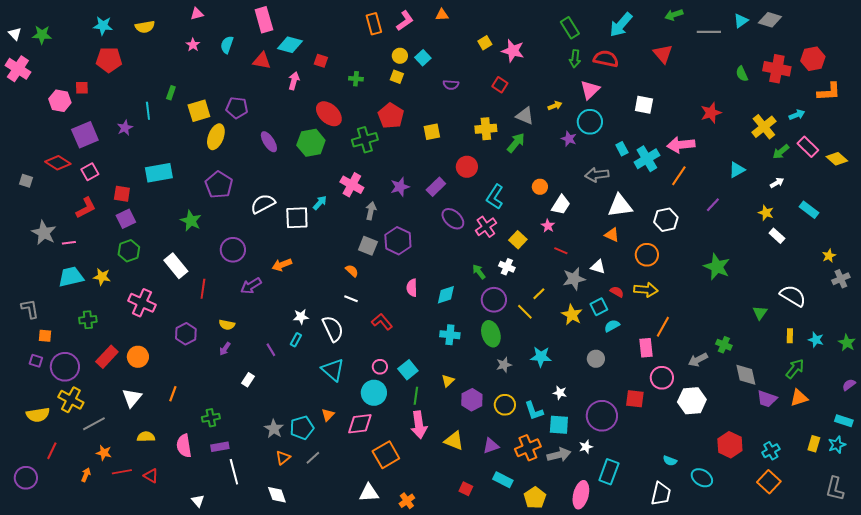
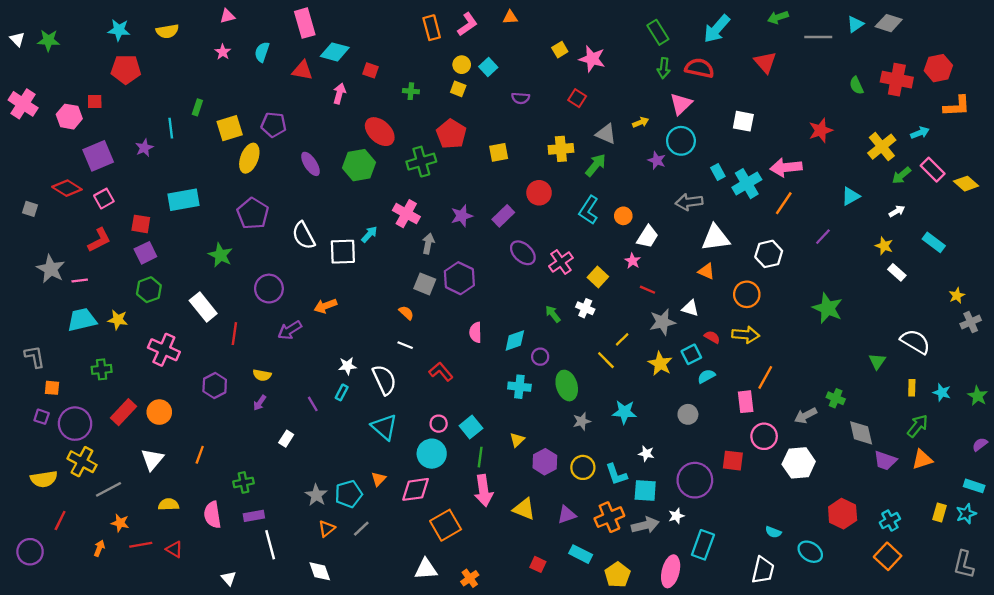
pink cross: (18, 69) -> (23, 104), moved
cyan L-shape: (495, 197) -> (589, 210), moved
white semicircle: (263, 204) -> (304, 235), turned -90
purple circle: (494, 300) -> (540, 357), moved, size x0.6

